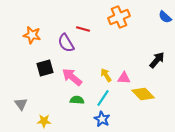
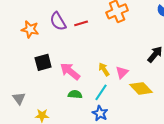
red line: (83, 29) -> (81, 23), turned -32
purple semicircle: (66, 43) -> (58, 21), moved
pink triangle: (124, 78) -> (122, 72), turned -48

